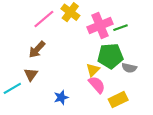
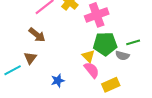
green line: (121, 28) -> (133, 42), moved
brown arrow: (37, 49) -> (37, 35), turned -96
yellow triangle: (93, 70) -> (88, 56), turned -32

